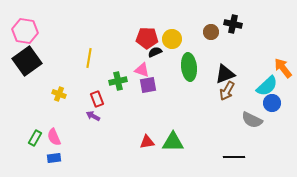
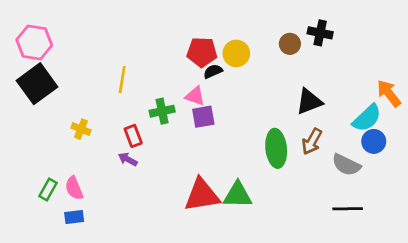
green ellipse: (189, 67) -> (276, 148), moved
brown arrow: (227, 91) -> (312, 141), moved
red triangle: (147, 142) -> (202, 195), size x1.8
black line: (234, 157) -> (348, 209), moved

